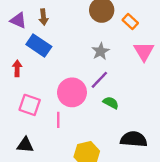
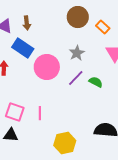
pink circle: (72, 92) -> (47, 67), moved
green semicircle: (111, 103) -> (96, 82), moved
pink square: (30, 105) -> (15, 112), moved

